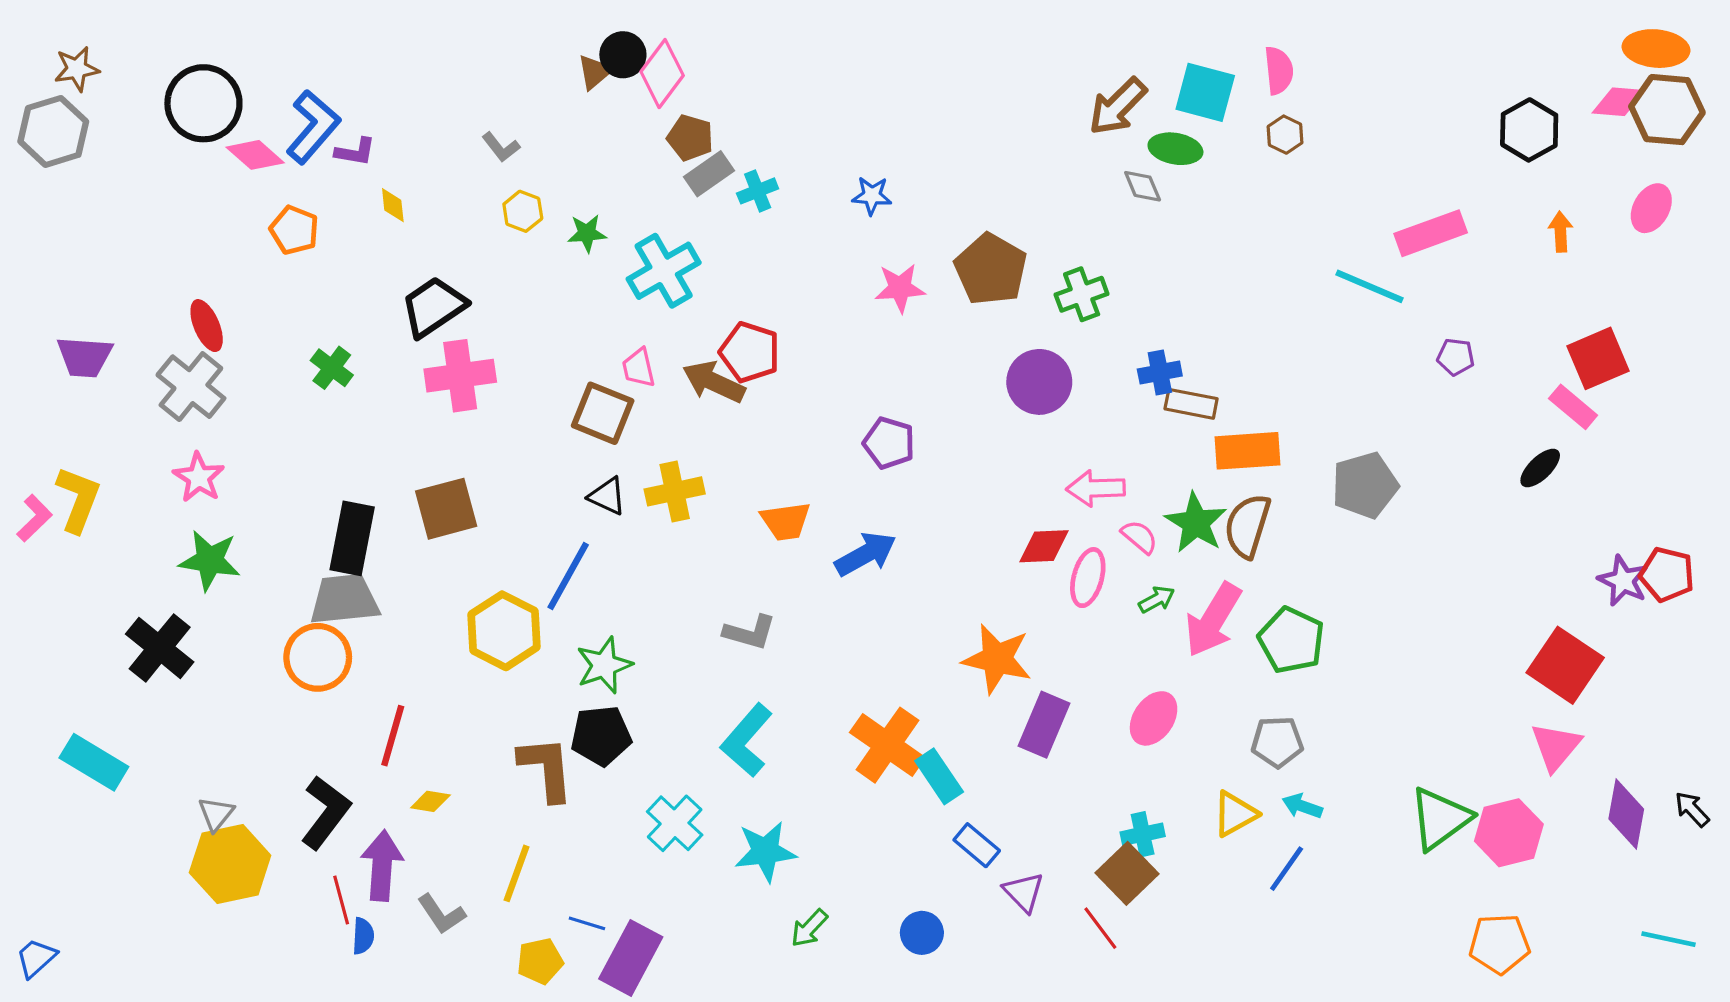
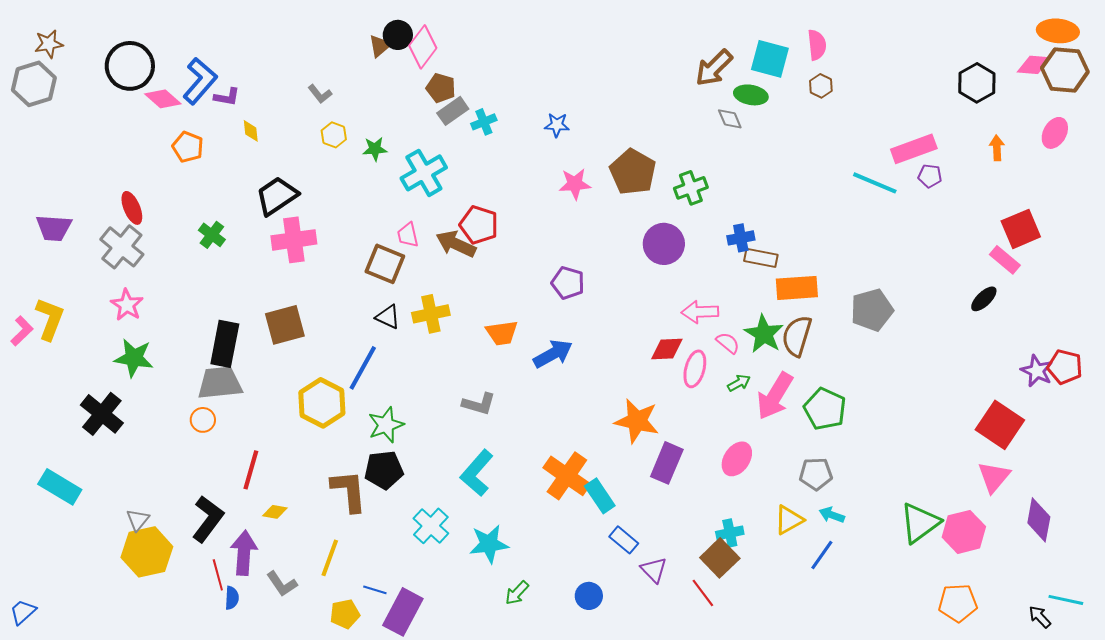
purple pentagon: (1456, 357) -> (930, 176), moved
orange circle: (318, 657) -> (203, 420), size x0.6
black arrow: (1692, 809) -> (1040, 617), moved

